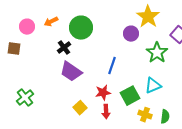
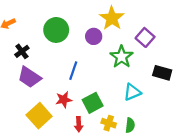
green circle: (81, 28) -> (56, 30), moved
cyan triangle: (153, 86) -> (132, 92), moved
yellow square: (80, 108) -> (39, 116), size x1.6
red arrow: (106, 112) -> (79, 124), moved

